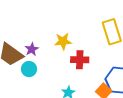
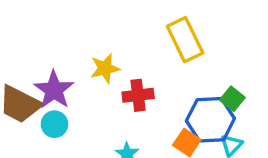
purple star: (32, 49) -> (54, 90), size x1.6

